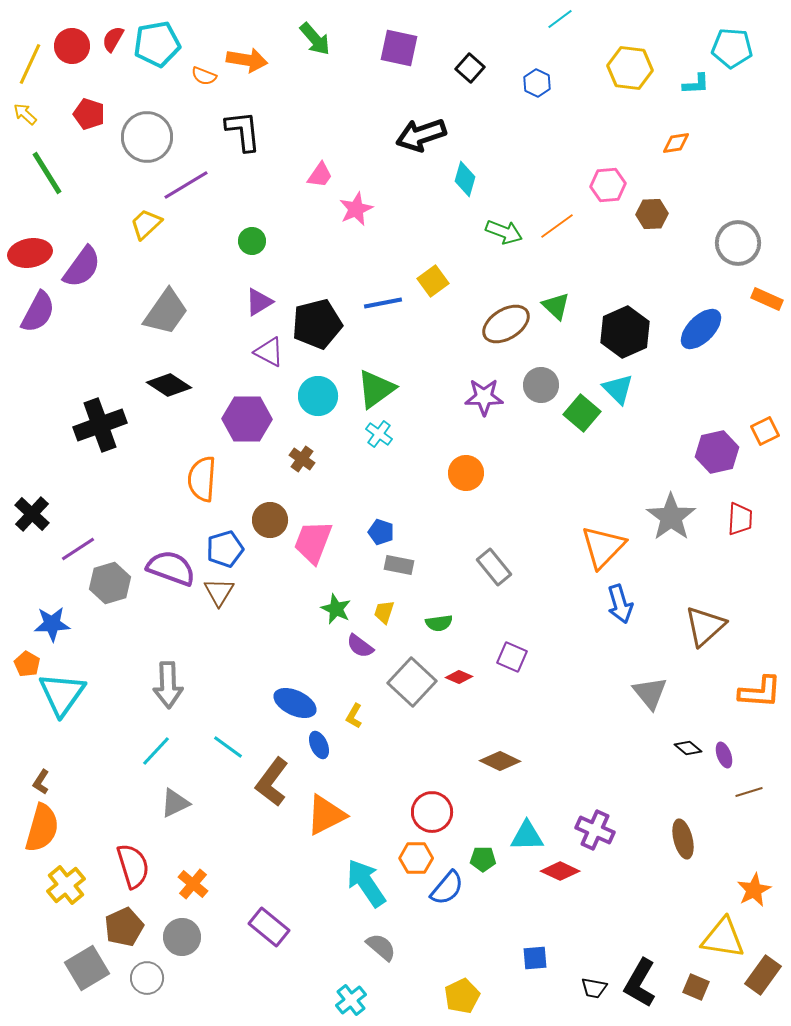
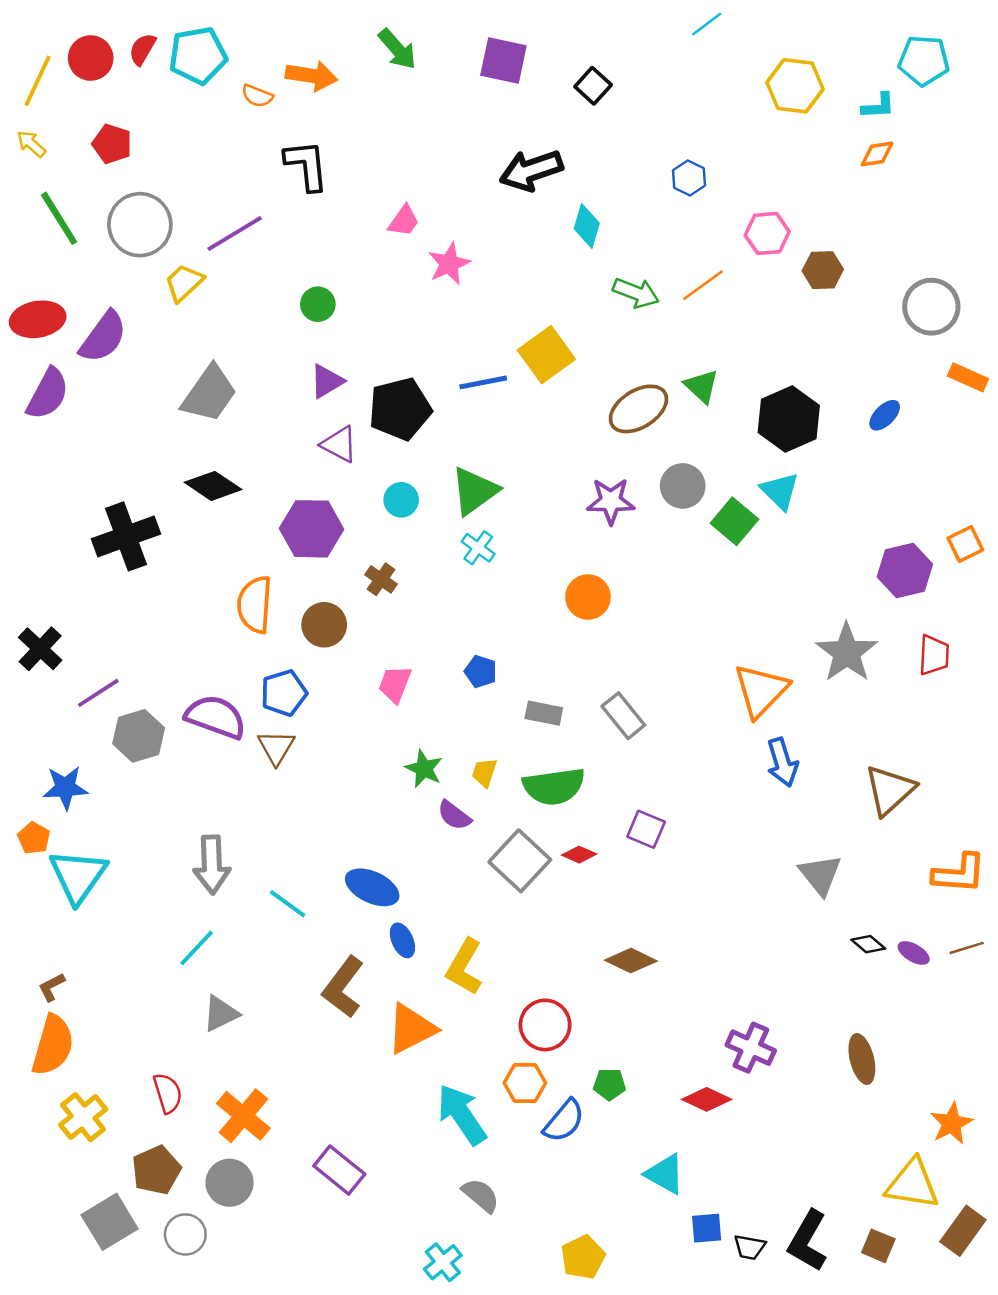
blue hexagon: (537, 83) -> (689, 178), moved
gray circle: (147, 137) -> (140, 225), moved
orange diamond: (676, 143) -> (877, 154), moved
yellow square: (433, 281) -> (546, 355), size x1.4
blue ellipse: (701, 329) -> (885, 415), size x0.6
cyan circle: (318, 396) -> (401, 500), size x0.7
brown circle: (270, 520) -> (324, 625), moved
pink trapezoid: (313, 542) -> (395, 684), size x0.7
gray rectangle: (399, 565) -> (544, 713), moved
green semicircle: (439, 623) -> (554, 786), size x1.8
yellow L-shape: (354, 716) -> (464, 967), moved, size x1.8
cyan line: (228, 747) -> (288, 904), moved
purple ellipse: (724, 755) -> (914, 953), turned -40
brown L-shape: (41, 782) -> (52, 987), turned 30
brown line: (749, 792) -> (967, 948), moved
cyan triangle: (527, 836) -> (665, 1174), moved, turned 30
red semicircle: (133, 866) -> (168, 1093), size x0.7
orange cross: (193, 884) -> (243, 1116), size x1.4
blue square: (535, 958) -> (707, 1228), moved

